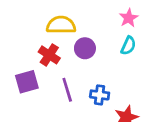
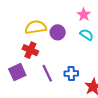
cyan semicircle: (128, 46) -> (87, 35), turned -72
purple circle: (85, 48) -> (58, 32), moved

